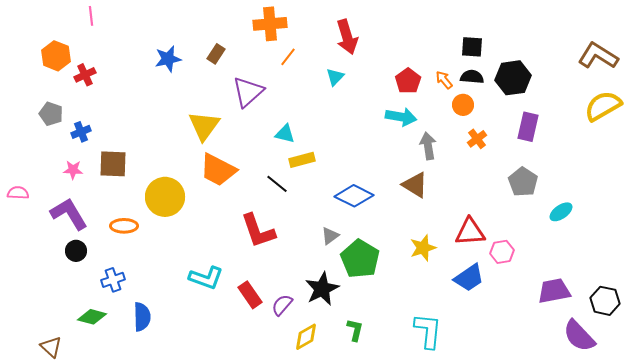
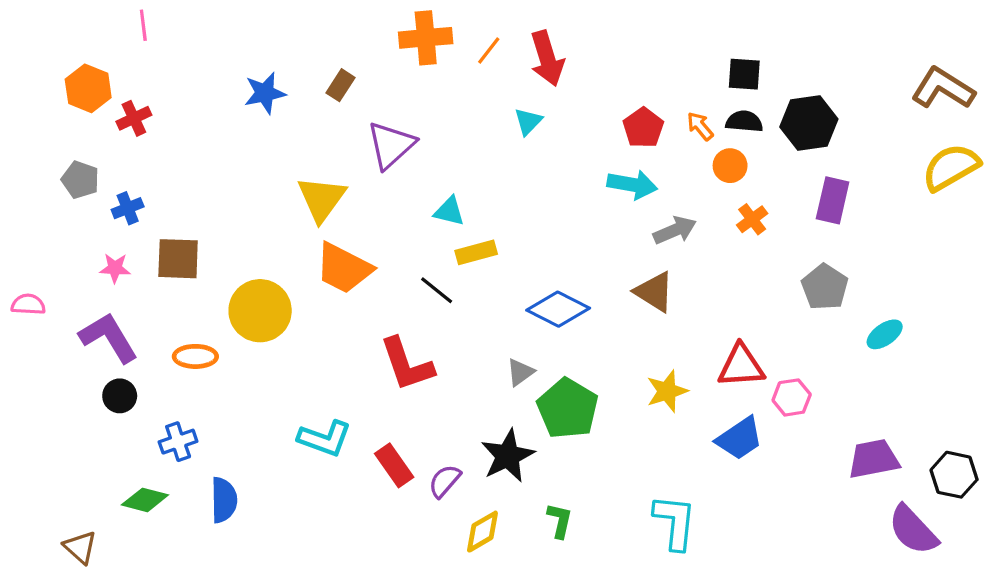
orange line: (288, 57) -> (489, 50), moved
gray arrow: (428, 146) -> (675, 230), turned 76

